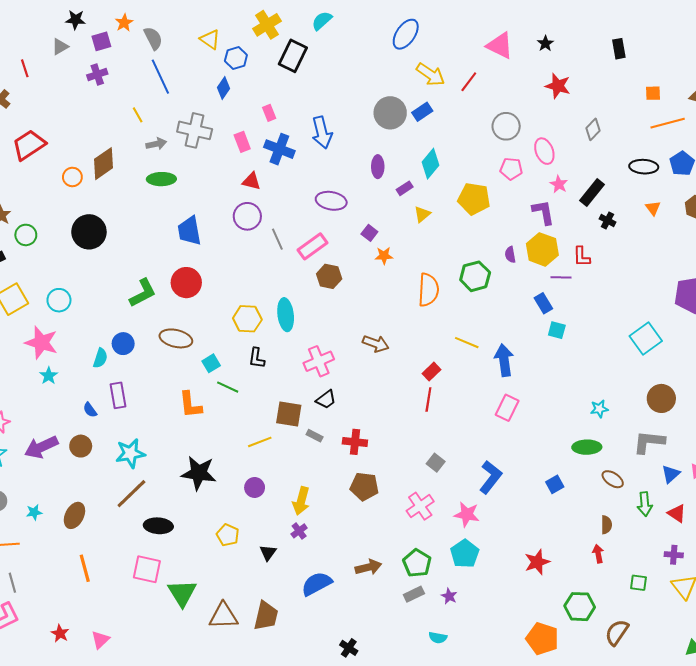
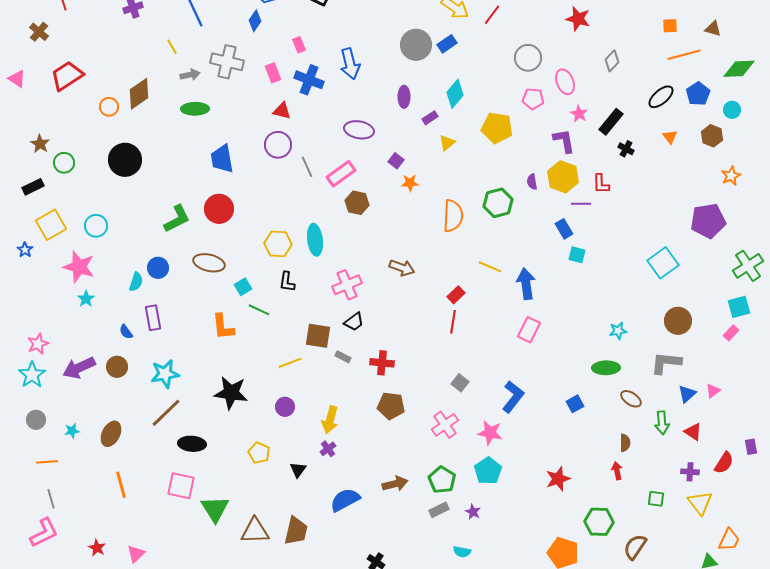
black ellipse: (644, 167) -> (661, 97), turned -44

